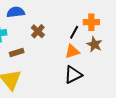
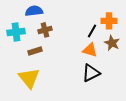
brown cross: (38, 31) -> (45, 30), moved, turned 32
orange triangle: (72, 51) -> (90, 50), turned 35

